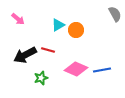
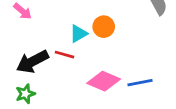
cyan triangle: (58, 25) -> (79, 34), moved
green star: (41, 78) -> (25, 94), moved

